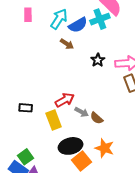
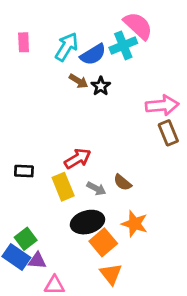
black star: (98, 60) -> (101, 86), moved
gray arrow: (82, 112) -> (96, 189), moved

